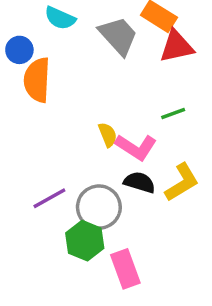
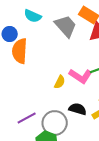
yellow semicircle: (108, 135) -> (60, 82), turned 48
pink L-shape: (136, 147) -> (81, 76), moved

